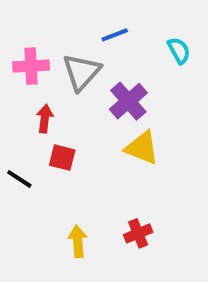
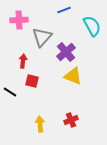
blue line: (115, 35) -> (64, 10), moved
cyan semicircle: (179, 50) -> (92, 26), size x1.5
pink cross: (31, 66) -> (19, 20), moved

